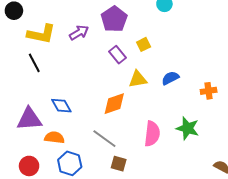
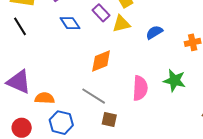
yellow triangle: (138, 79) -> (121, 24), moved
blue diamond: (61, 106) -> (70, 23), moved
purple triangle: (29, 119) -> (19, 82), turned 32

